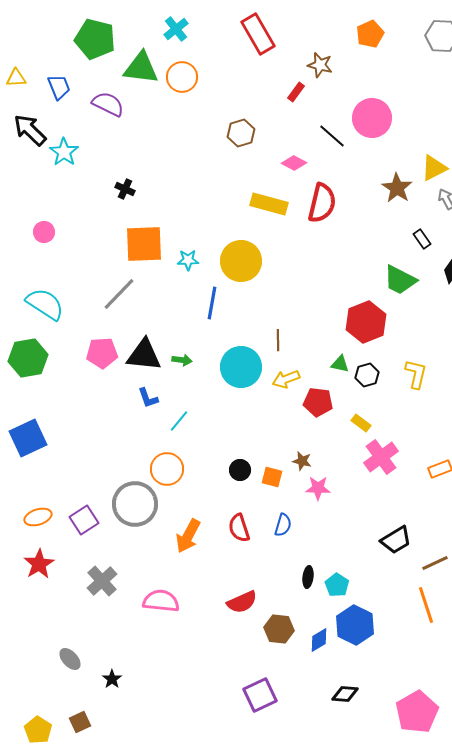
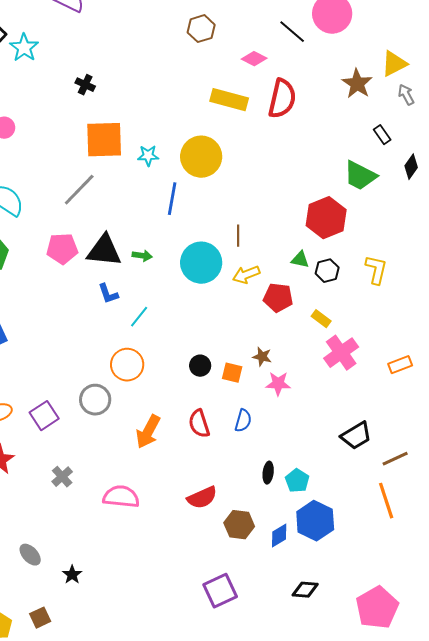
gray circle: (135, 504) -> (95, 400), size x0.7
gray cross: (102, 581) -> (62, 477), size x0.7

